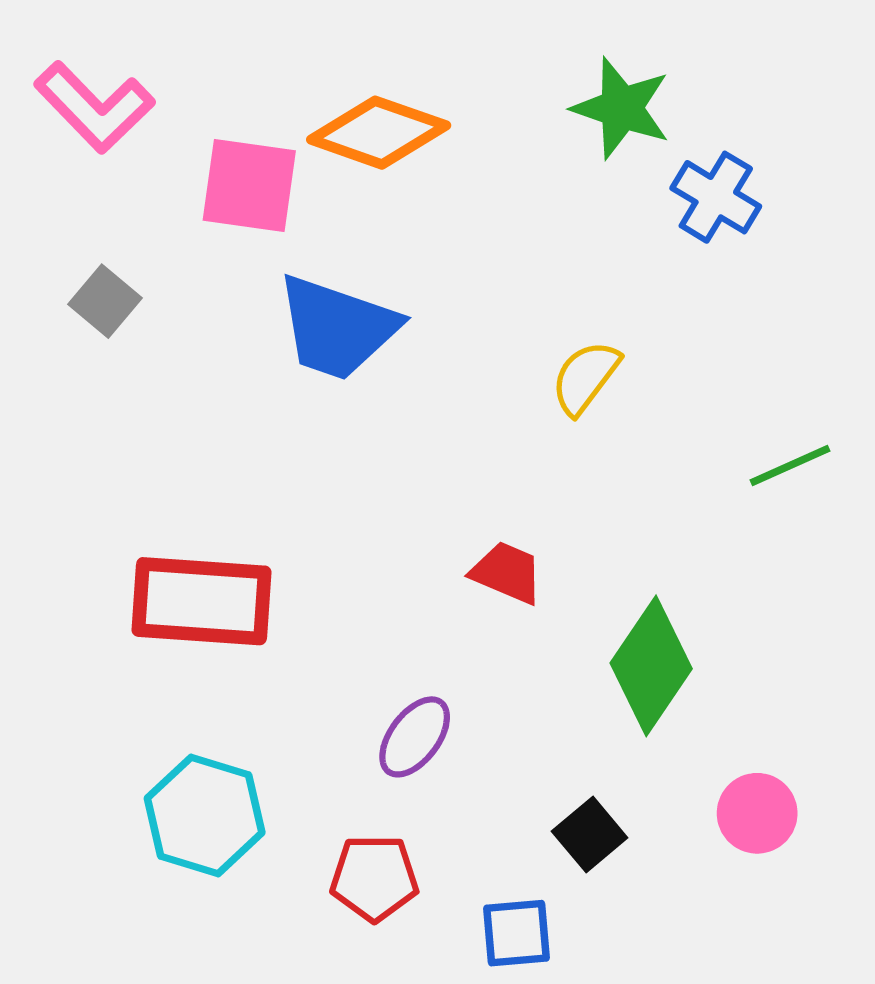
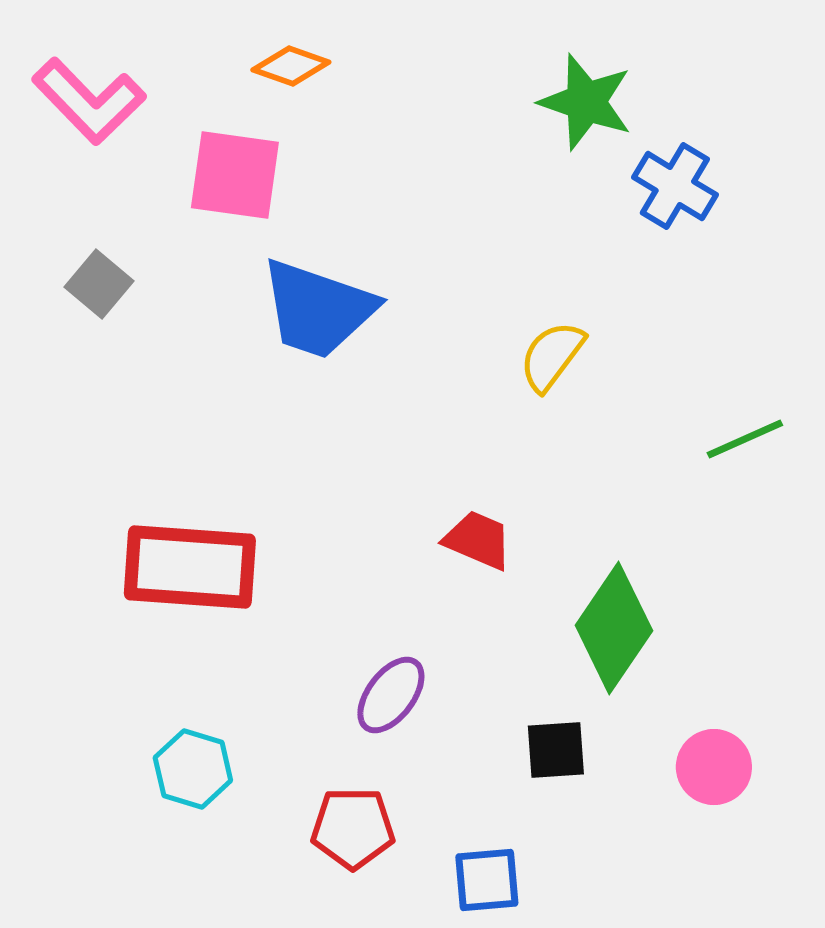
orange diamond: (379, 133) -> (291, 66), moved, size x0.6
cyan hexagon: (205, 815) -> (193, 769), size x0.7
black square: (590, 835) -> (556, 750), moved, turned 36

